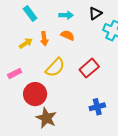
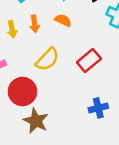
yellow arrow: (26, 43) -> (12, 29), turned 112

